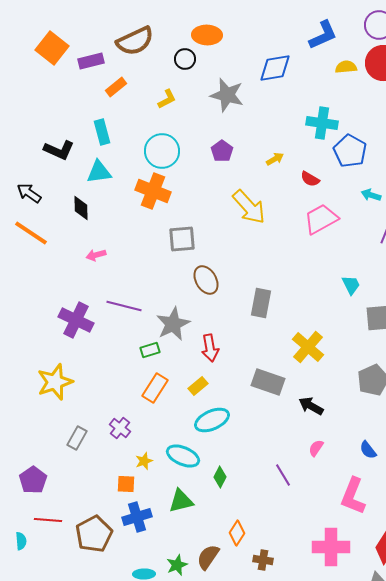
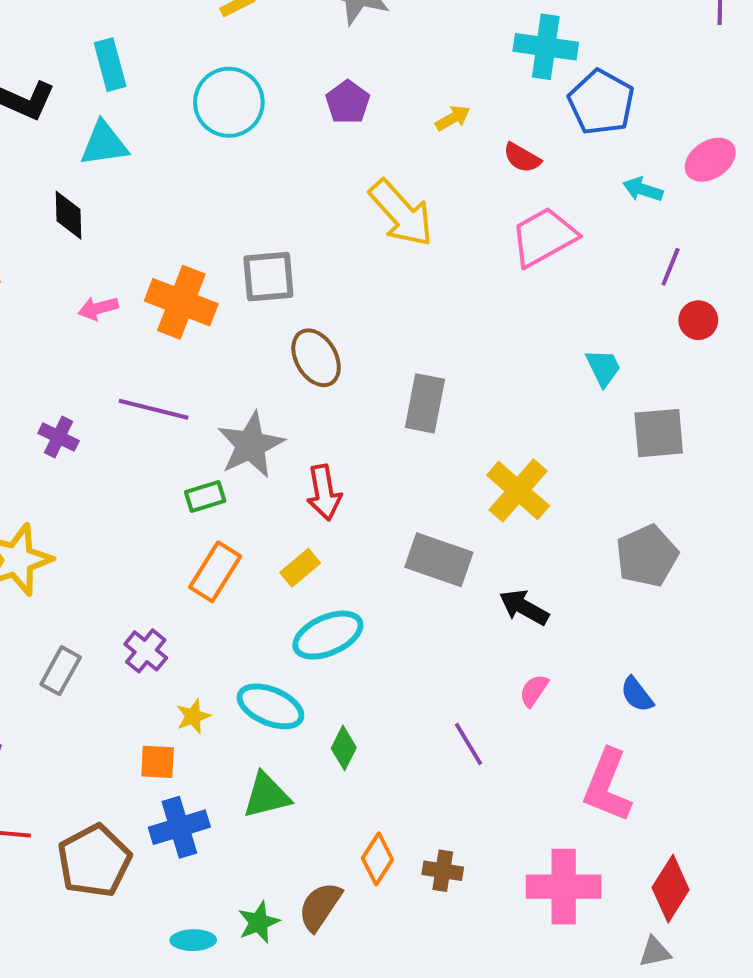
orange cross: (153, 191) -> (181, 302), moved
purple cross: (76, 320) -> (59, 437), size x0.6
brown cross: (263, 560) -> (443, 871), moved

